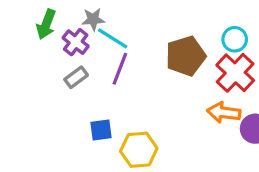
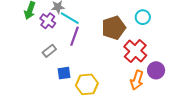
red cross: (235, 73) -> (135, 51), moved
gray rectangle: (76, 77) -> (49, 51), moved
orange arrow: (224, 113) -> (137, 80), moved, turned -78

